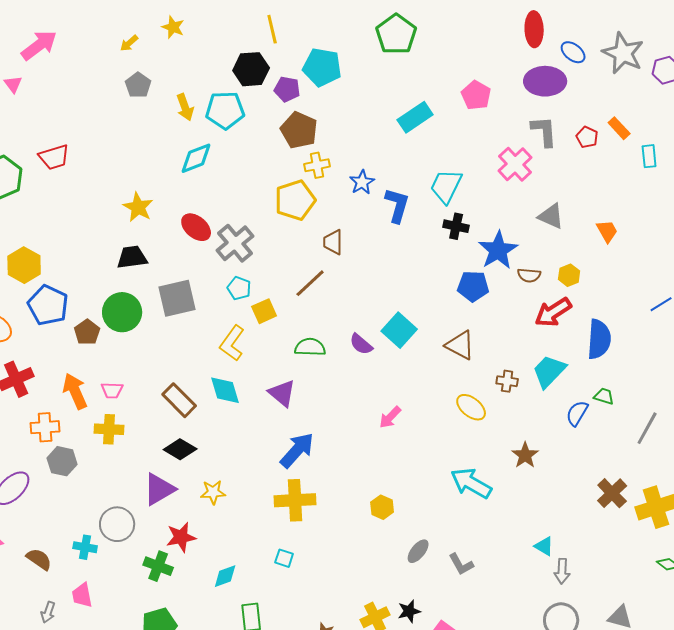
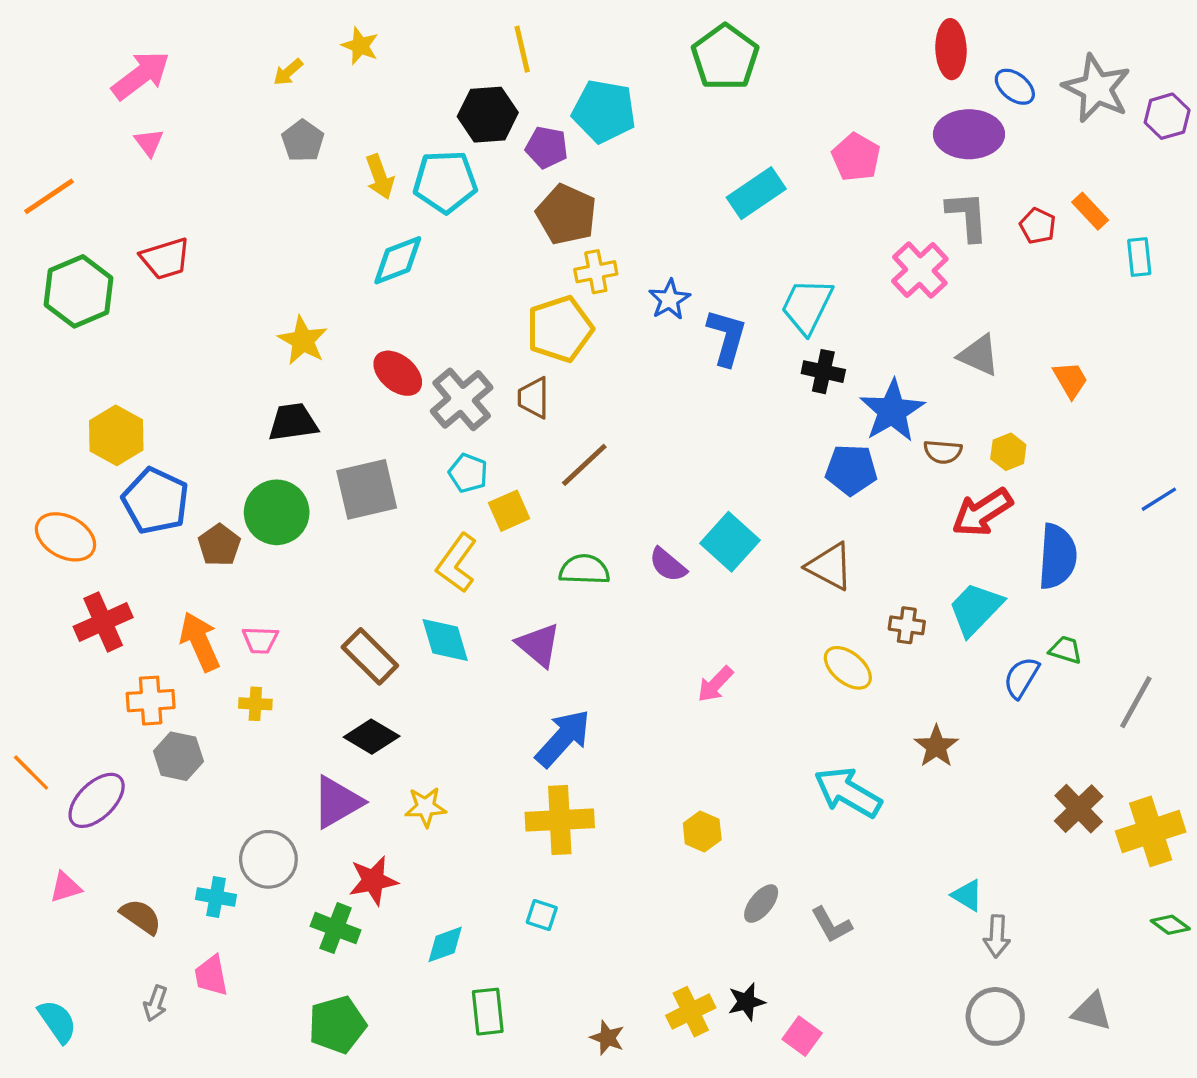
pink triangle: (13, 84) -> (149, 142), moved
brown trapezoid: (333, 242) -> (534, 398), moved
yellow cross: (109, 429) -> (255, 704), size x0.7

